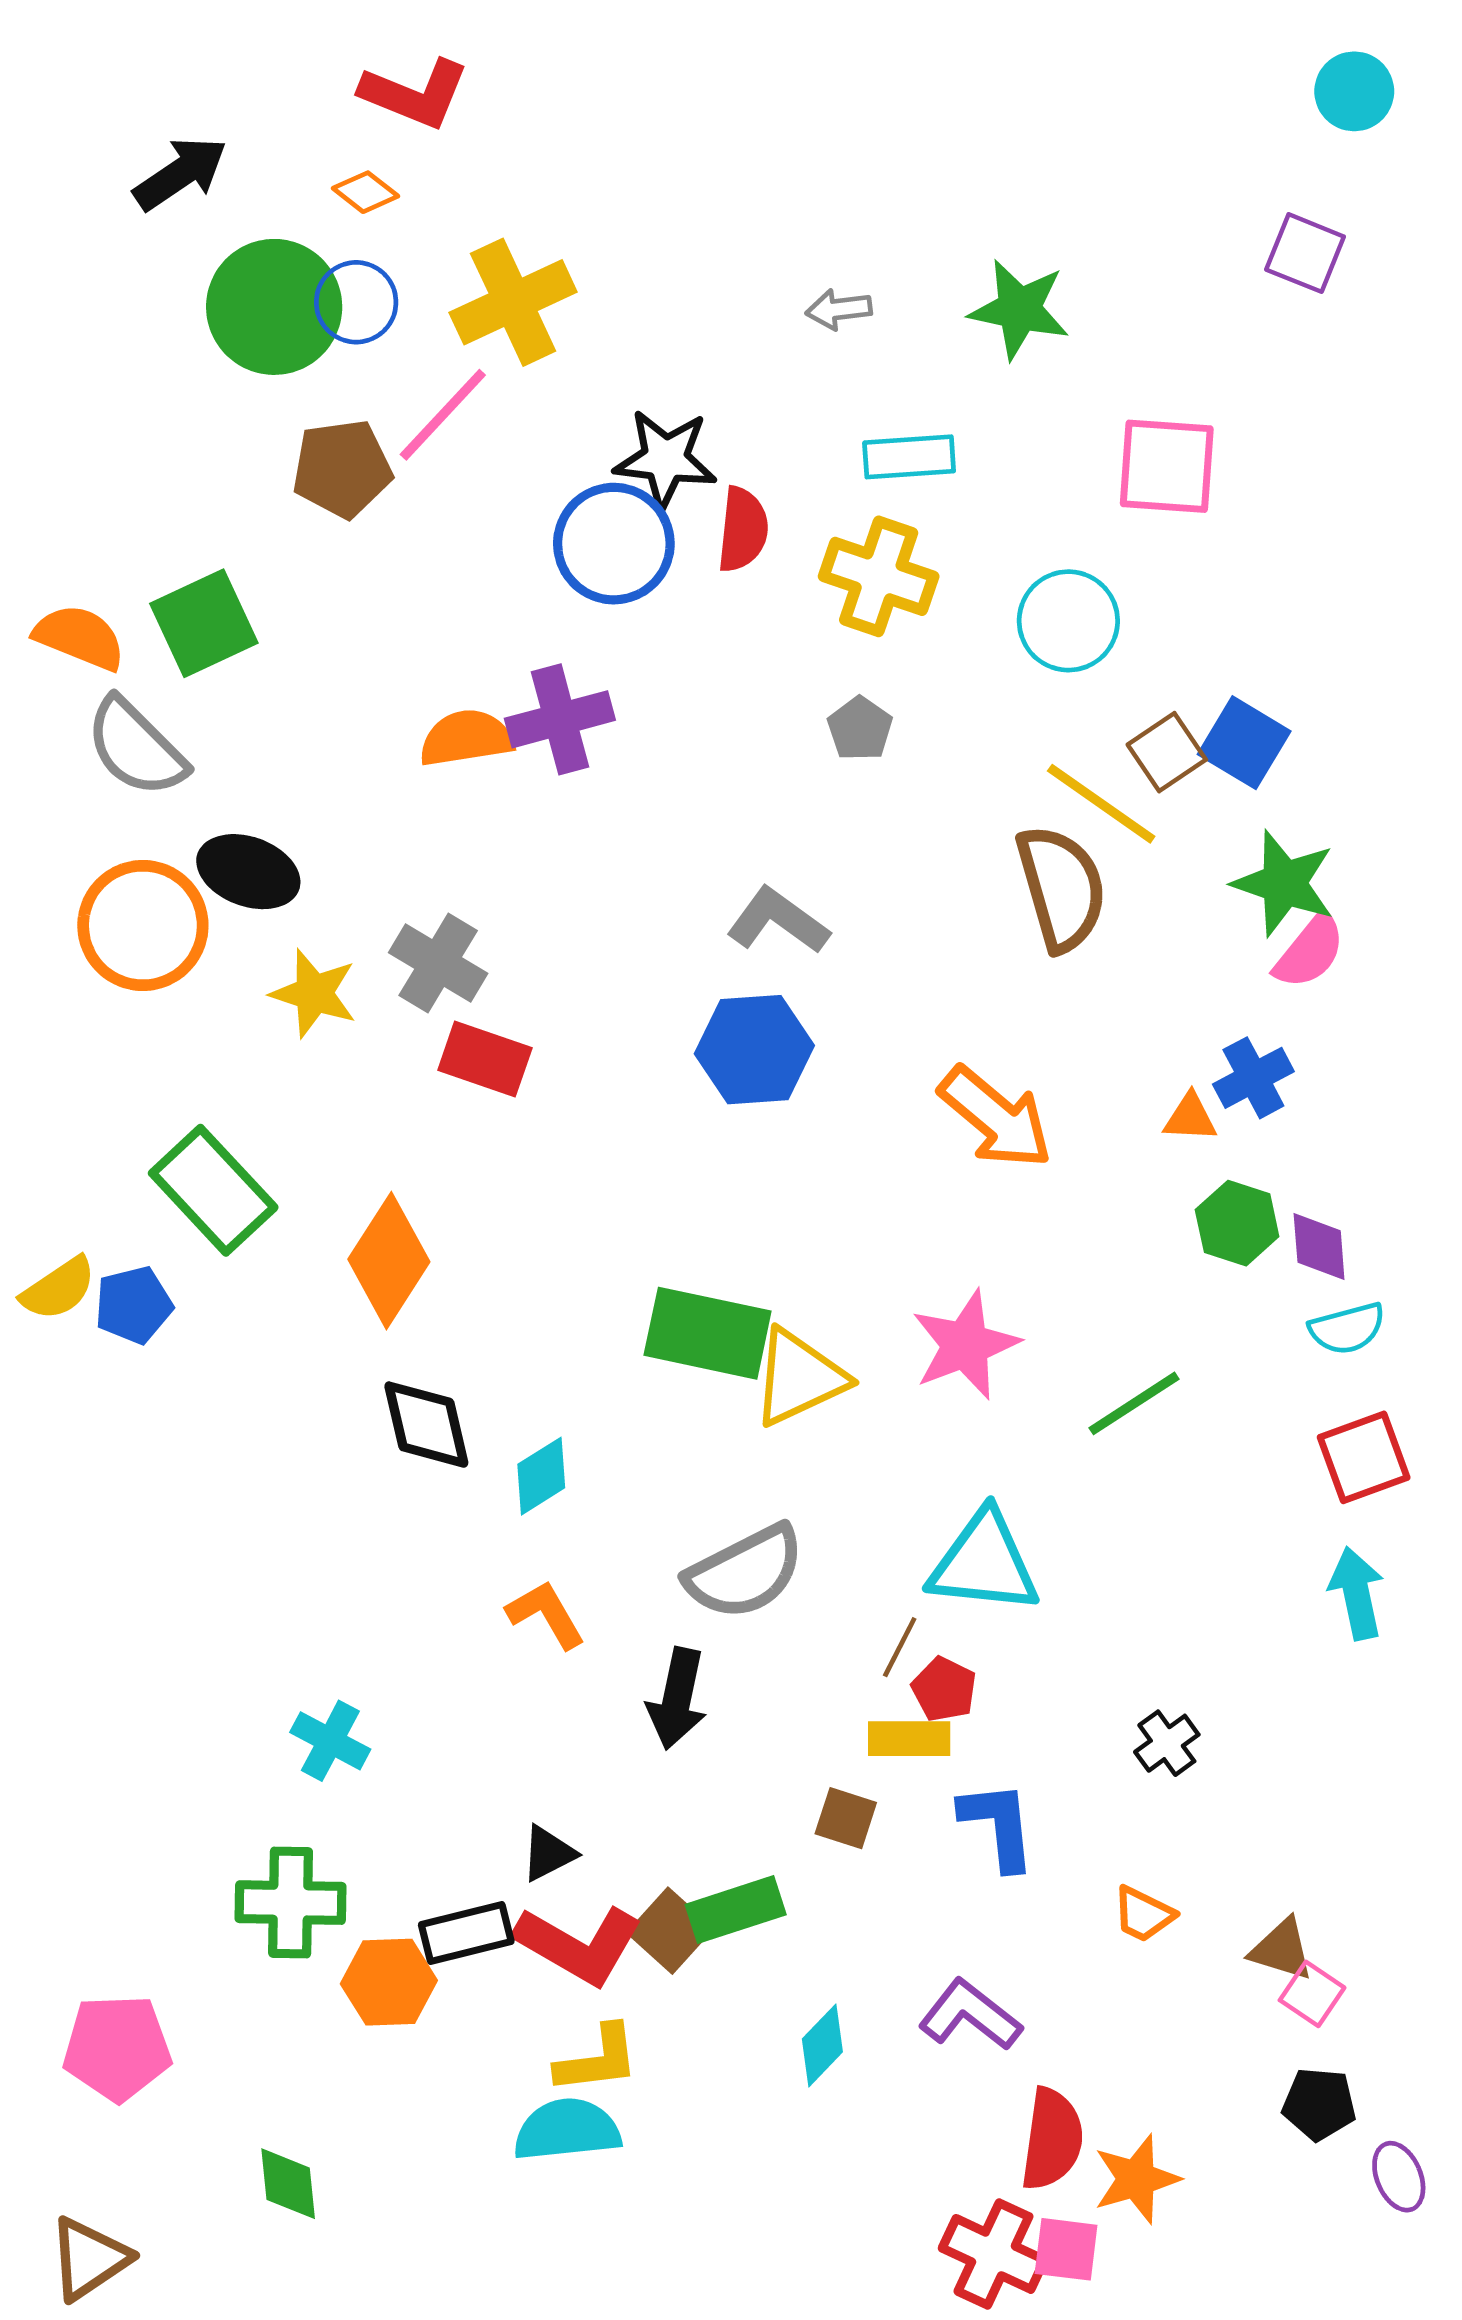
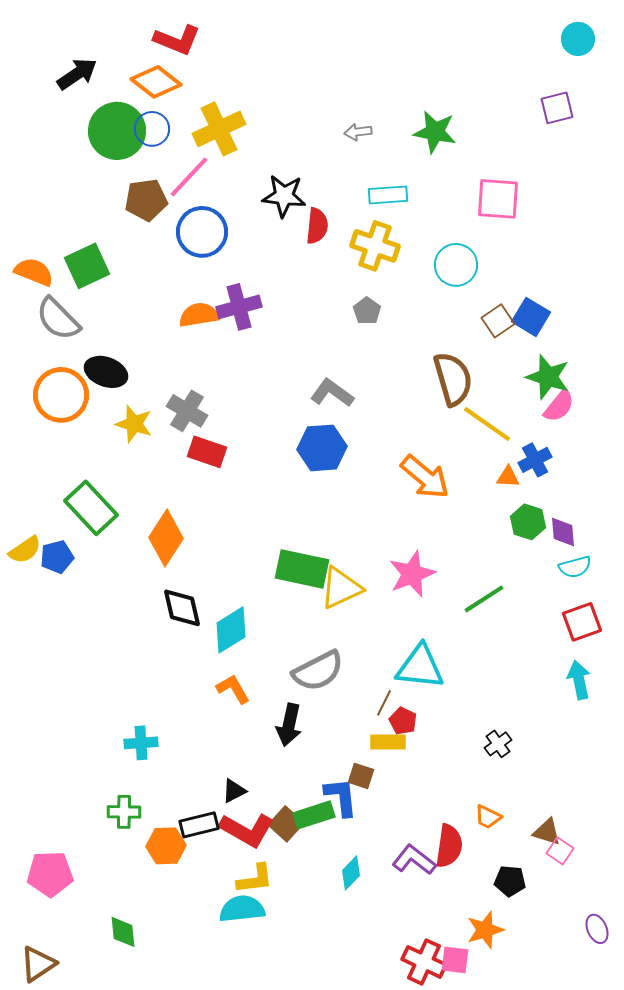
orange diamond: (365, 192) -> (156, 82), size x1.8
purple square: (1305, 253) -> (557, 108), turned -36
blue circle: (614, 544) -> (202, 232), moved
yellow line: (1101, 804) -> (487, 424), moved
cyan diamond: (541, 1476) -> (231, 630), size x1.4
cyan cross: (330, 1741) -> (141, 743), turned -32
blue L-shape: (998, 1825) -> (341, 797), moved
green cross: (291, 1903) -> (124, 812), size x0.7
black pentagon: (1319, 2104) -> (510, 881), moved
red semicircle: (1052, 2139) -> (449, 846), moved

